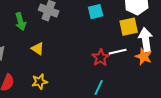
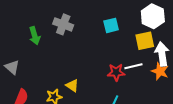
yellow triangle: (38, 49) -> (72, 86), moved
red star: (101, 58) -> (116, 72), turned 30

